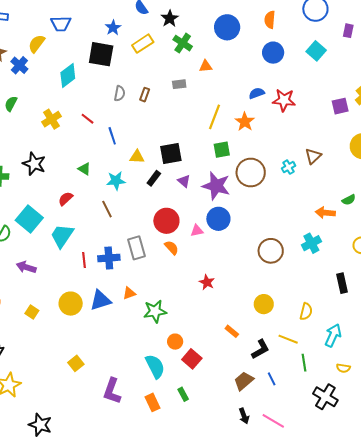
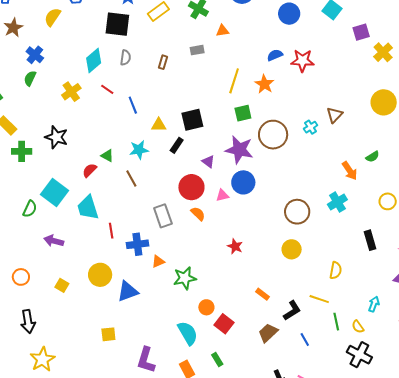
blue cross: (19, 65) -> (35, 55), moved
cyan diamond: (68, 75) -> (94, 60), moved
gray semicircle: (120, 93) -> (125, 58), moved
purple square: (340, 106) -> (361, 32), moved
green triangle: (84, 169) -> (107, 156), moved
purple triangle: (184, 181) -> (208, 162), moved
orange arrow: (325, 213) -> (350, 171), turned -126
cyan trapezoid: (62, 236) -> (88, 208), turned -48
blue cross: (109, 258) -> (137, 244), moved
blue triangle: (100, 300) -> (128, 291), moved
yellow circle: (264, 304) -> (292, 249), moved
cyan arrow: (333, 335) -> (374, 304), moved, size x0.7
yellow square: (76, 363) -> (108, 334), turned 35
yellow semicircle: (343, 368) -> (358, 327), moved, turned 48
brown trapezoid: (244, 381) -> (268, 333), moved

